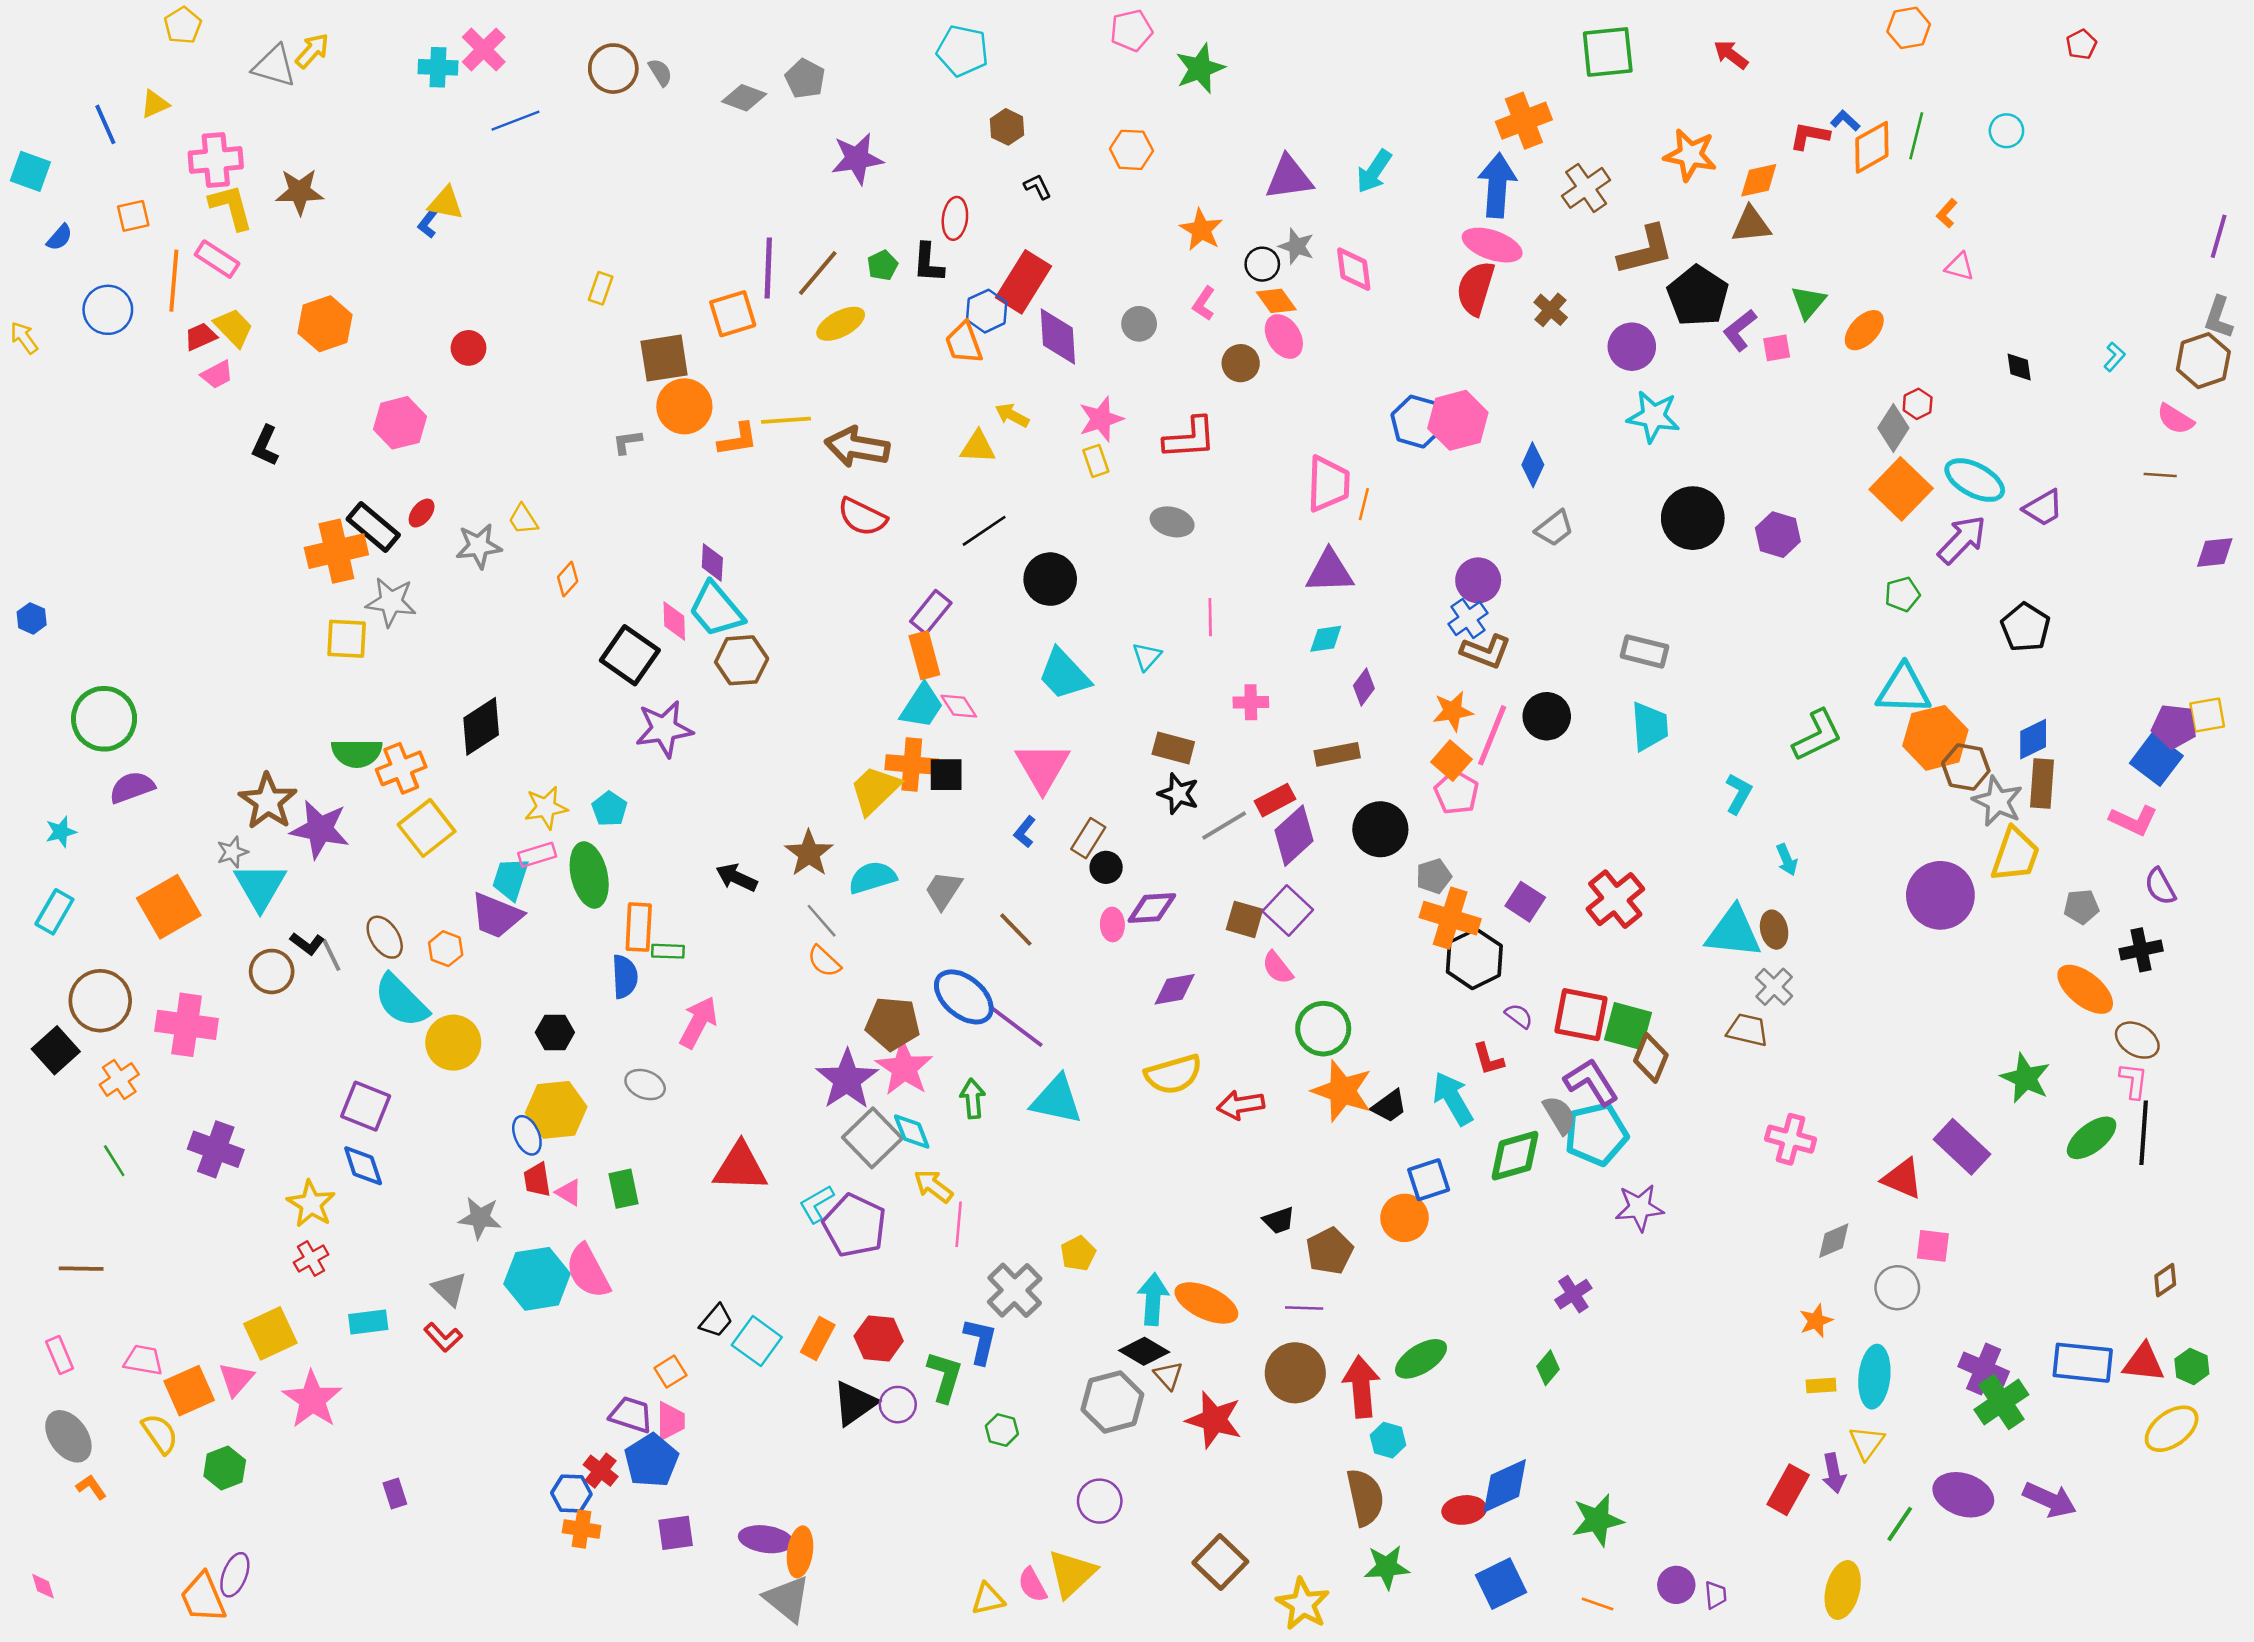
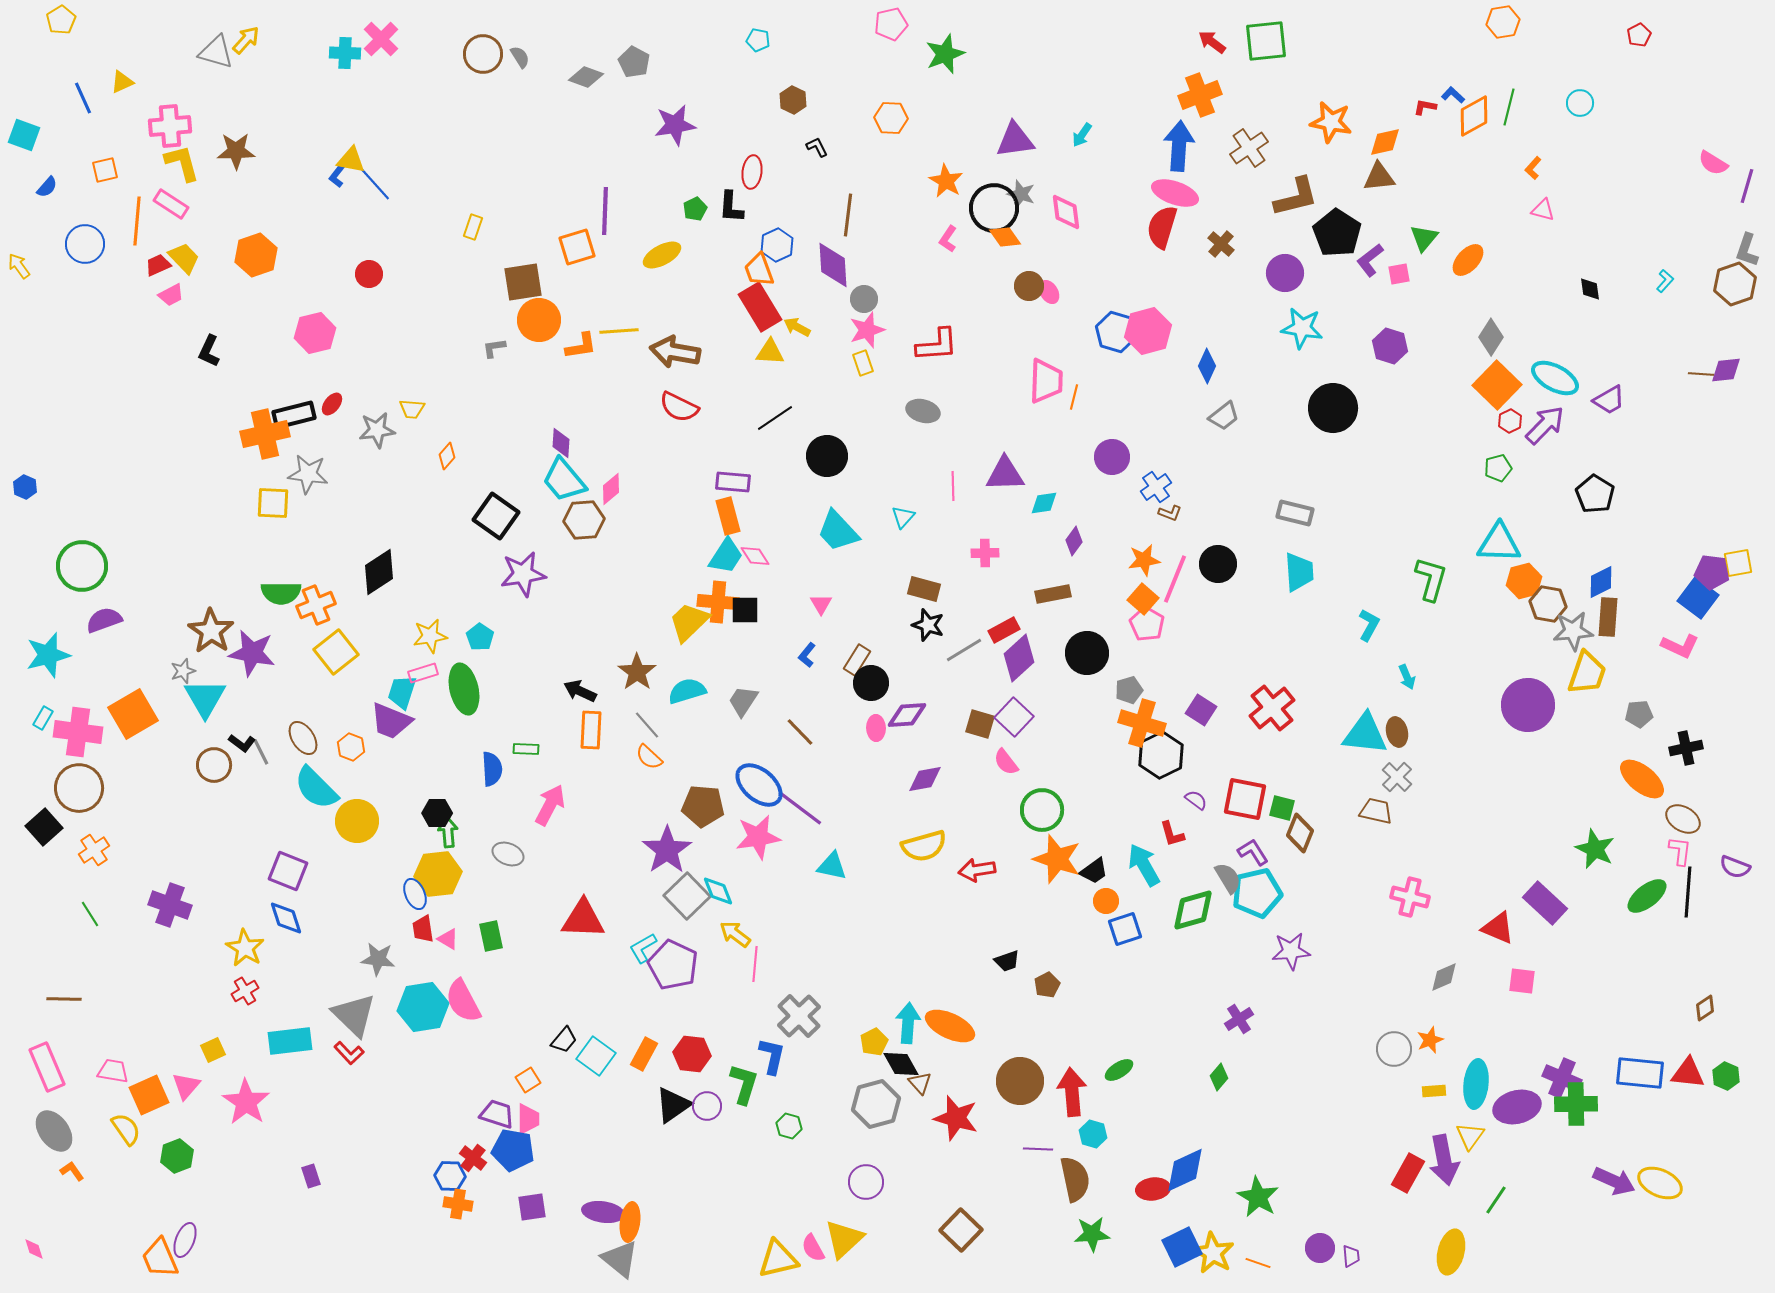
yellow pentagon: (183, 25) -> (61, 20), moved
cyan pentagon: (963, 51) -> (758, 40), size x0.6
red arrow: (1731, 55) -> (1212, 42), moved
blue line: (515, 121) -> (375, 184), moved, turned 69
red L-shape: (1810, 136) -> (1425, 107), size x0.7
cyan arrow: (1374, 171) -> (1082, 135), size x0.7
black circle: (1262, 264) -> (994, 208), size x1.8
brown line: (818, 273) -> (848, 215), moved, turned -33
red rectangle: (1023, 282) -> (760, 307), moved, turned -63
gray circle: (1139, 324) -> (864, 299), moved
pink ellipse: (1284, 336) -> (1049, 292), moved, size x0.7
brown circle: (1241, 363) -> (1029, 286), moved
red hexagon: (1918, 404) -> (1510, 421), moved
pink semicircle: (2175, 419) -> (1713, 163), moved
yellow trapezoid: (523, 519) -> (412, 409), turned -52
black rectangle: (373, 527) -> (294, 415), turned -54
purple hexagon: (1778, 535) -> (1390, 346), moved
purple diamond: (2215, 552) -> (1726, 370), moved
purple triangle: (1330, 571) -> (1005, 474), moved
purple circle: (1478, 580) -> (1112, 457), moved
purple rectangle: (931, 612) -> (733, 482), turned 56
pink diamond: (674, 621) -> (611, 489), moved, turned 52
brown L-shape: (1486, 651) -> (1170, 513), size x0.6
green L-shape: (1817, 735) -> (1431, 579), turned -48
orange hexagon: (1935, 738) -> (1524, 581), size x0.7
pink triangle: (1043, 767) -> (821, 604), size x0.5
gray star: (1998, 801) -> (1573, 631), turned -30
cyan star: (61, 832) -> (48, 655), size x1.8
black circle: (1106, 867) -> (871, 683), size x1.4
purple semicircle: (2160, 886) -> (1735, 867), moved, turned -40
cyan rectangle: (54, 912) -> (43, 718), size x0.7
orange rectangle: (639, 927) -> (591, 730), moved
pink cross: (187, 1025) -> (78, 732), moved
green square: (1628, 1026) -> (1282, 808), size x0.7
pink star: (904, 1068) -> (758, 837), moved, turned 30
purple L-shape: (1591, 1082) -> (1253, 852), size x0.7
green arrow: (973, 1098) -> (448, 832), moved
cyan triangle: (1057, 1100) -> (832, 866), size x0.7
orange circle: (1404, 1218) -> (1106, 901), moved, size x0.7
brown pentagon: (1330, 1251) -> (1047, 985), size x0.7
yellow pentagon: (1078, 1253) -> (874, 1042), moved
gray circle: (1897, 1288) -> (1394, 1049), moved
gray triangle: (449, 1289) -> (354, 1015), size x1.6
purple line: (1304, 1308) -> (1038, 1149), moved
cyan rectangle: (368, 1322) -> (290, 1041), size x1.4
yellow square: (270, 1333) -> (213, 1050), size x0.6
black diamond: (1144, 1351) -> (901, 1064), turned 30
pink rectangle: (60, 1355) -> (47, 1067), size x1.6
green ellipse: (1421, 1359) -> (1119, 1070), size x0.7
green cross: (2001, 1402) -> (1576, 1104), turned 33
yellow ellipse: (2172, 1429) -> (1660, 1183), moved, turned 60
blue pentagon: (651, 1460) -> (513, 1150), turned -30
purple arrow: (1834, 1473) -> (1444, 1160), size x1.6
purple ellipse: (1963, 1495) -> (1517, 1107), moved, turned -33
green star: (1598, 1520) -> (1258, 1197), turned -30
yellow triangle: (988, 1599) -> (778, 1259), size x1.5
yellow star: (1303, 1604) -> (1213, 1253), moved

